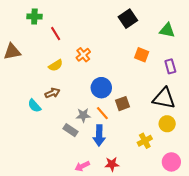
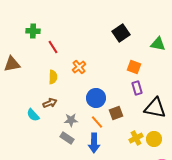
yellow semicircle: (56, 65) -> (53, 77), turned -56
purple rectangle: (170, 66) -> (137, 88), moved
gray star: (83, 115) -> (71, 120), moved
yellow circle: (167, 124) -> (154, 139), moved
yellow cross: (145, 141) -> (136, 138), moved

